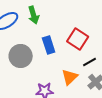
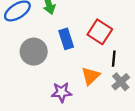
black line: (90, 62) -> (114, 59), turned -56

